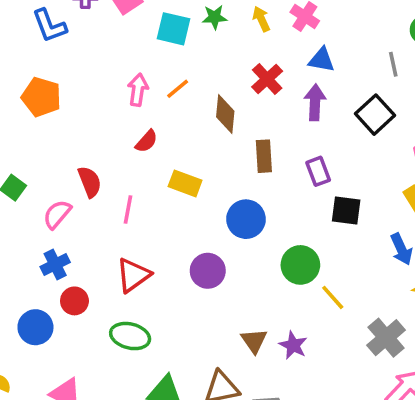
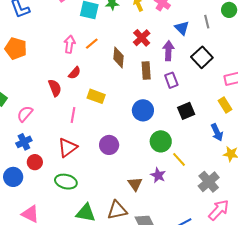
blue triangle: (322, 60) -> (182, 28), moved, turned 35
gray line: (393, 64) -> (207, 22), moved
brown rectangle: (264, 156) -> (146, 70), moved
purple rectangle: (318, 171) -> (171, 80), moved
red semicircle: (90, 182) -> (55, 88), moved
pink line: (128, 210) -> (73, 115), moved
black square: (346, 211) -> (186, 111), turned -30
blue circle: (246, 219) -> (143, 110), moved
purple star: (293, 345) -> (158, 175), moved

